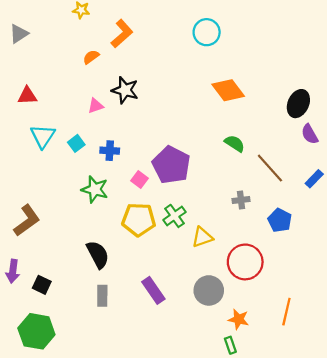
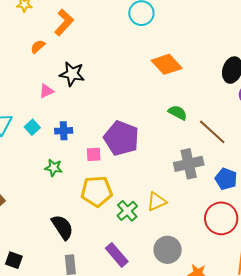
pink square: (139, 179) -> (94, 154), turned -35
green star: (95, 189) -> (54, 168), size x0.7
gray cross: (241, 200) -> (189, 164), size x1.8
green cross: (175, 216) -> (127, 211), moved
red circle: (245, 262) -> (221, 218), moved

